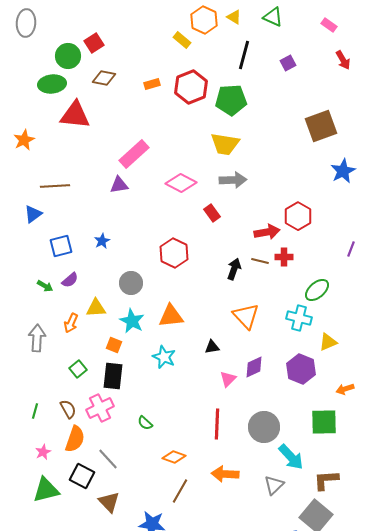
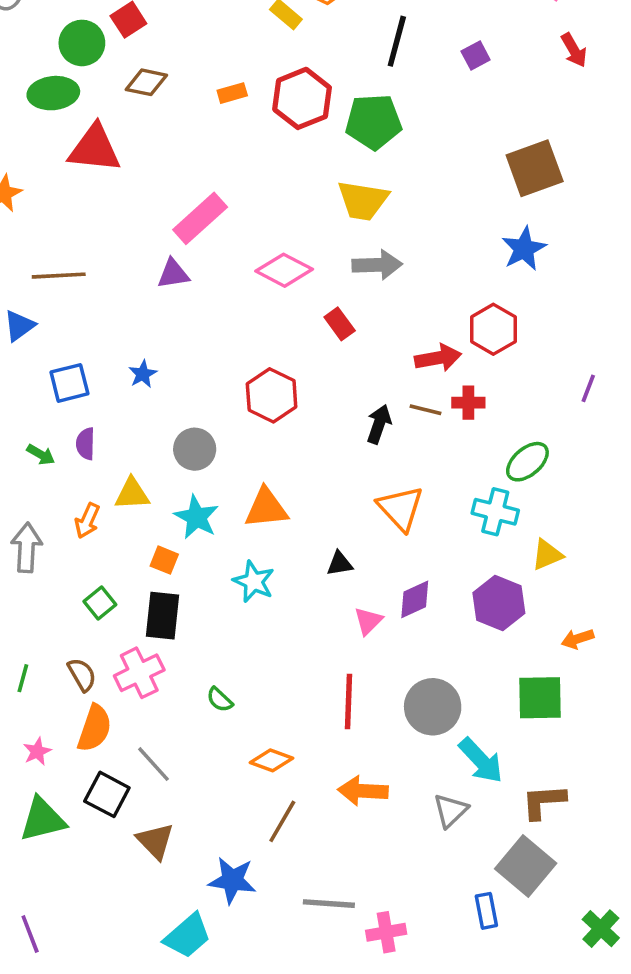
blue star: (343, 171) -> (524, 249), moved
purple semicircle: (70, 280) -> (86, 444), turned 132

